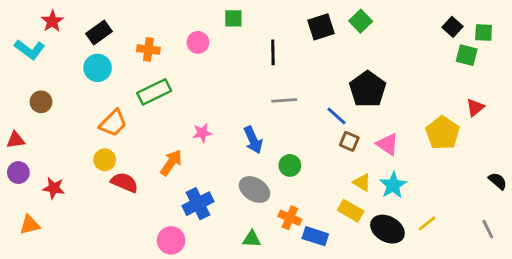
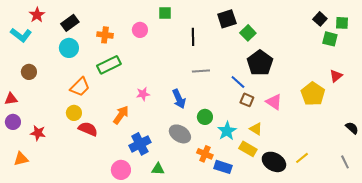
green square: (361, 21) -> (248, 33), moved
cyan star: (393, 185) -> (227, 131), moved
green triangle: (252, 239) -> (158, 169), moved

